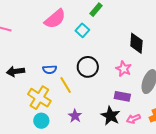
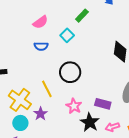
pink semicircle: (55, 19) -> (40, 22), size x0.7
pink star: (124, 69) -> (74, 106), moved
blue semicircle: (50, 70) -> (41, 46), moved
purple star: (75, 116) -> (40, 114), moved

